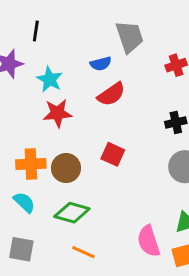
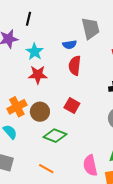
red semicircle: (111, 94) -> (75, 66), turned 126
orange cross: (31, 164) -> (17, 107), turned -30
green diamond: (72, 213) -> (55, 136), moved

